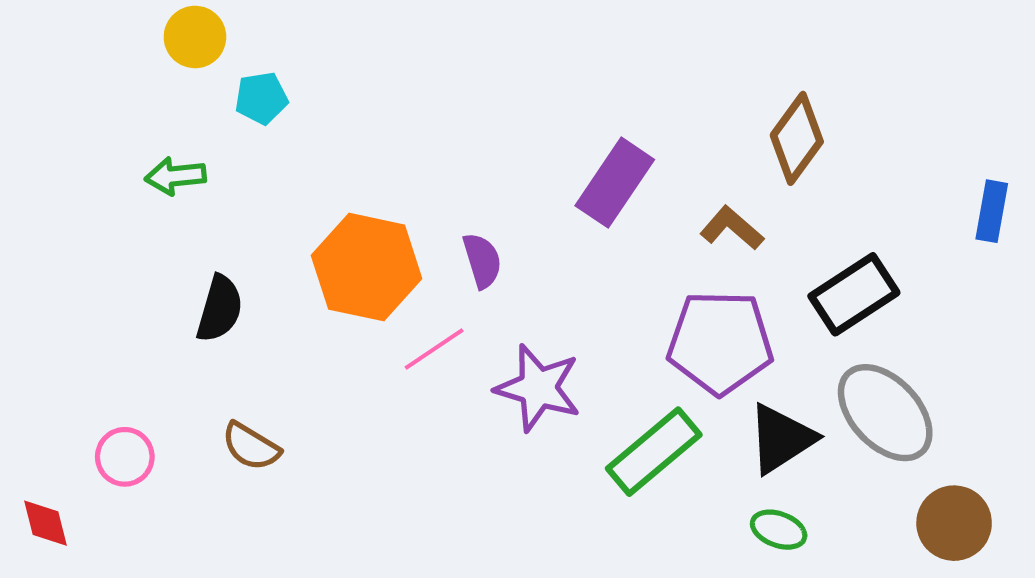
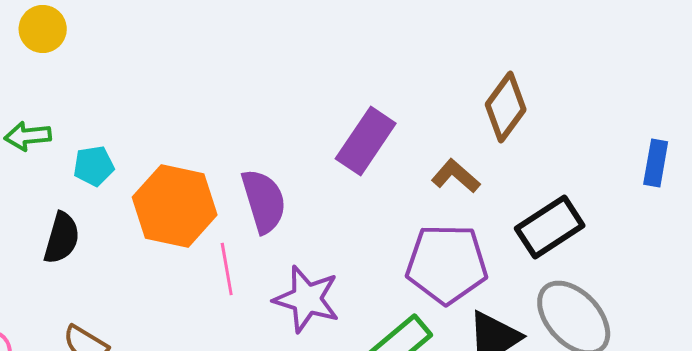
cyan pentagon: (261, 98) -> (94, 166), moved
purple semicircle: (482, 261) -> (264, 201), size x1.5
pink line: (434, 349) -> (227, 269), turned -66

